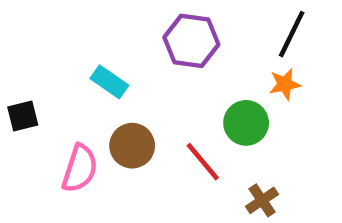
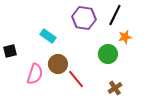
black line: (292, 34) -> (115, 15), moved
red line: (203, 162) -> (76, 79), moved

